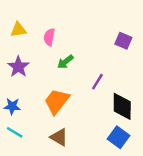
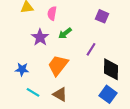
purple square: (123, 41) -> (102, 16), moved
purple star: (18, 67) -> (40, 37), moved
cyan line: (15, 132) -> (33, 92), moved

